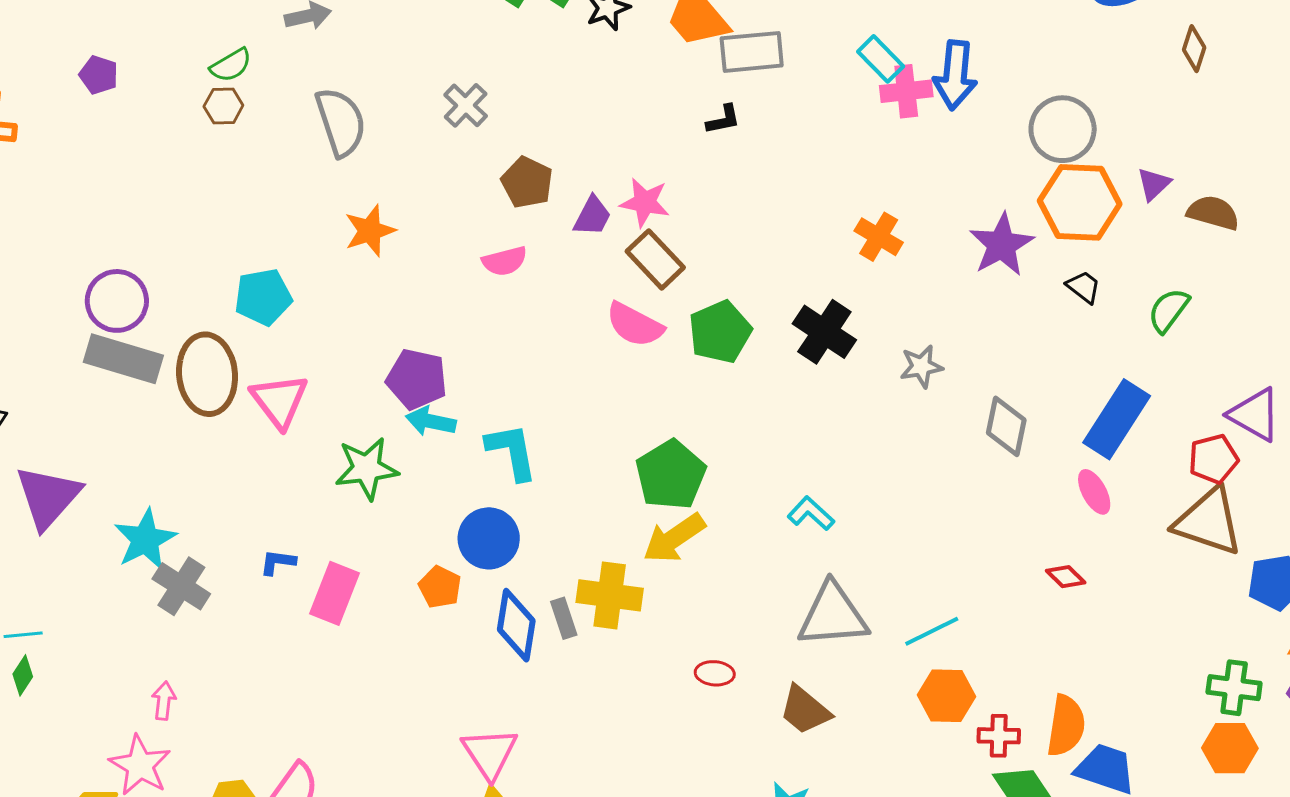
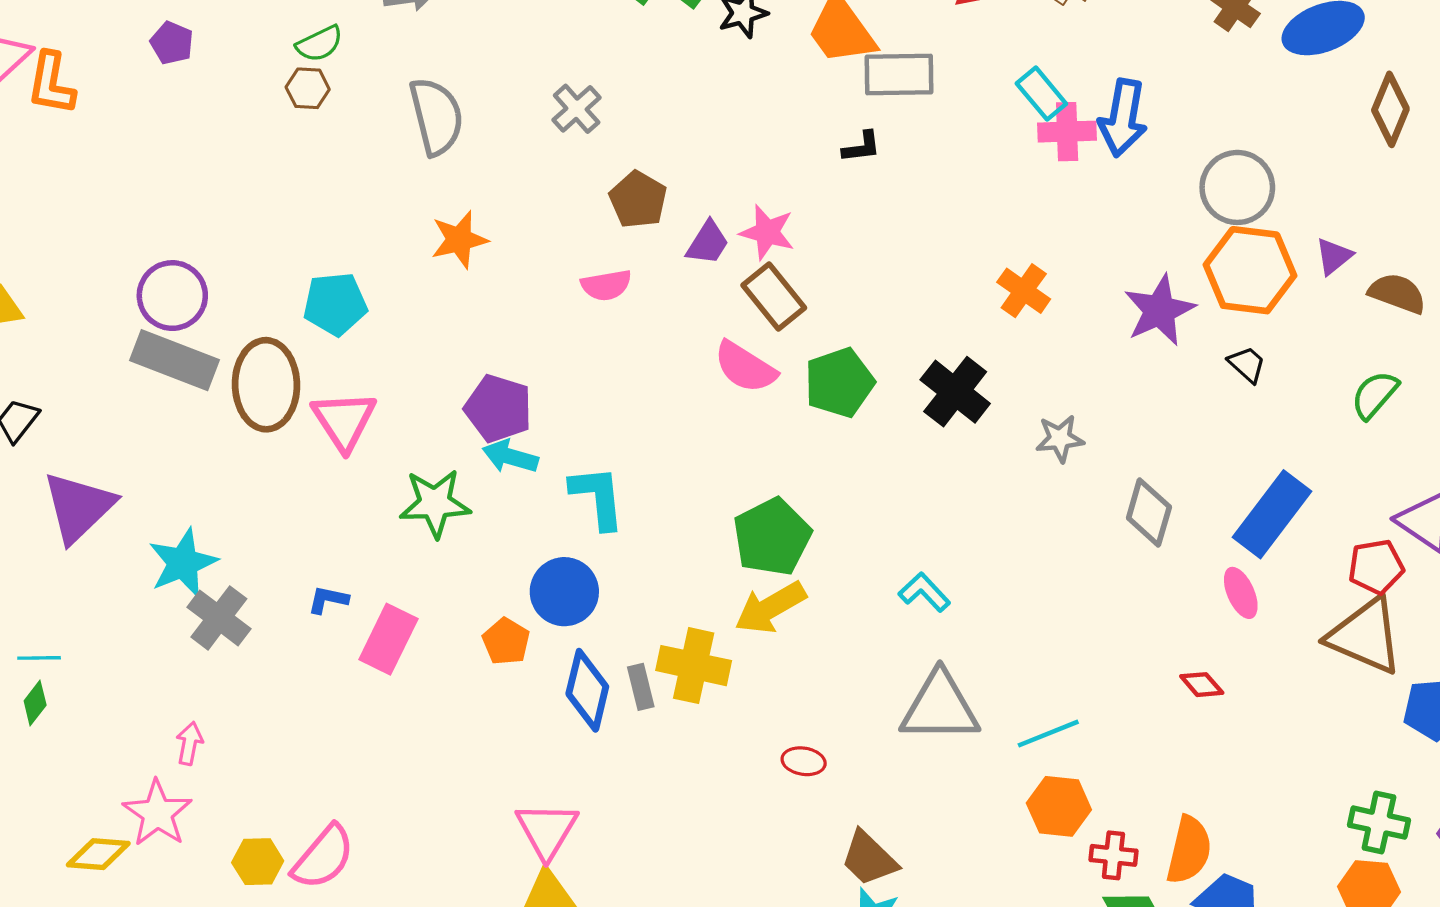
brown diamond: (1194, 49) -> (1390, 109), size x1.4
green semicircle: (1169, 310) -> (1375, 395), moved
brown trapezoid: (805, 710) -> (869, 858), moved

